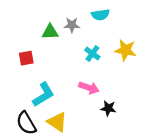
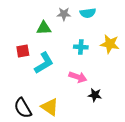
gray star: (72, 25) -> (64, 14), moved
cyan cross: (92, 54) -> (81, 47), turned -32
cyan L-shape: (43, 95) -> (44, 63), moved

